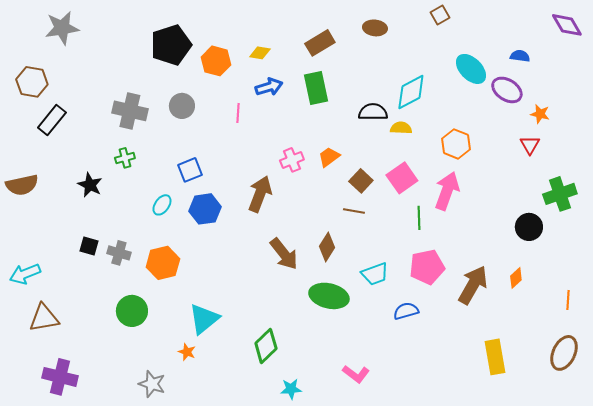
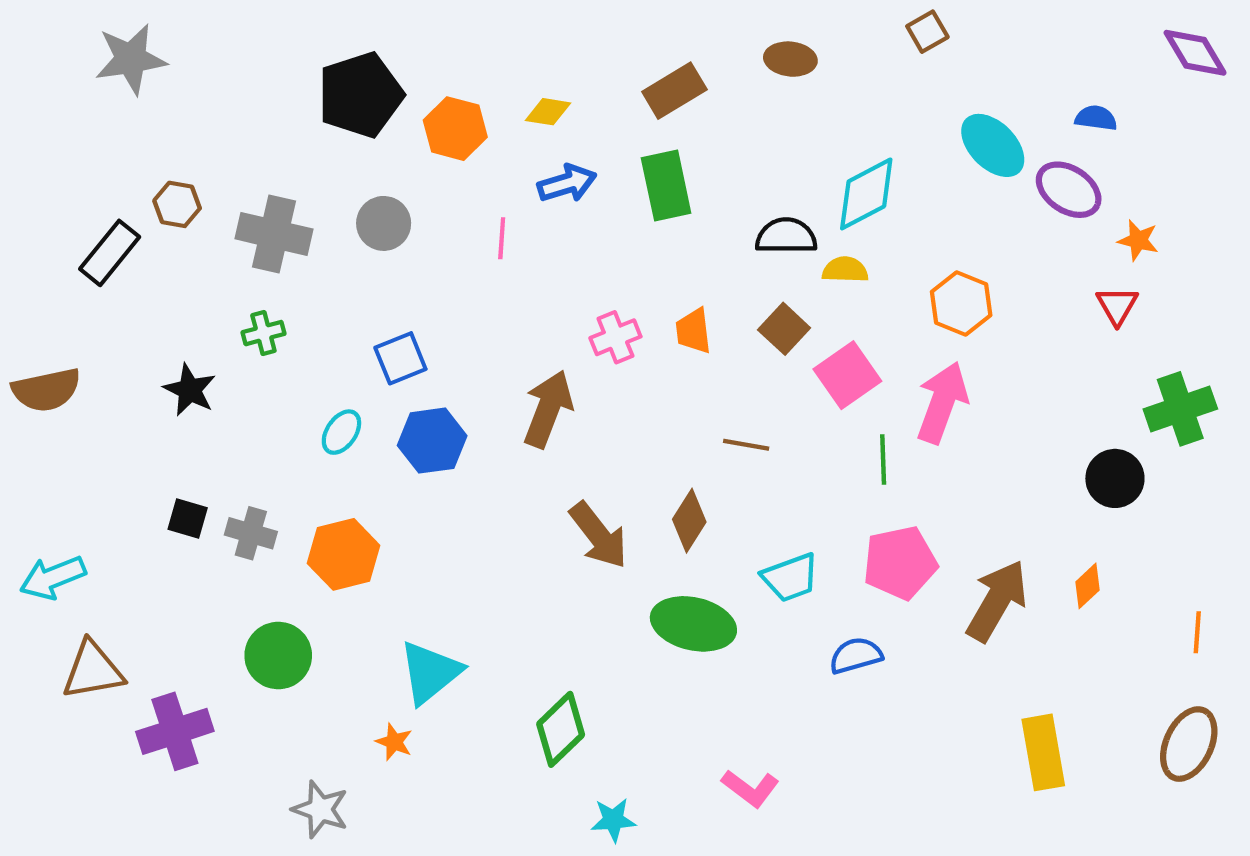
brown hexagon: (32, 82) -> (177, 204), moved, size x0.7
orange trapezoid: (329, 157) -> (693, 331), turned -60
brown square: (361, 181) -> (784, 329), moved
purple cross: (60, 377) -> (175, 731), moved, turned -32

